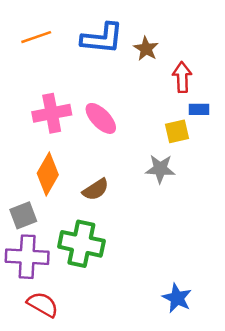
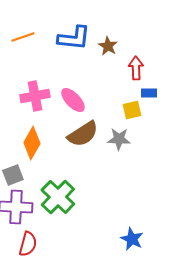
brown semicircle: (96, 190) -> (83, 134), moved, size x1.5
green cross: (81, 244) -> (58, 197), turned 32
red semicircle: (43, 304) -> (28, 244), turned 75

